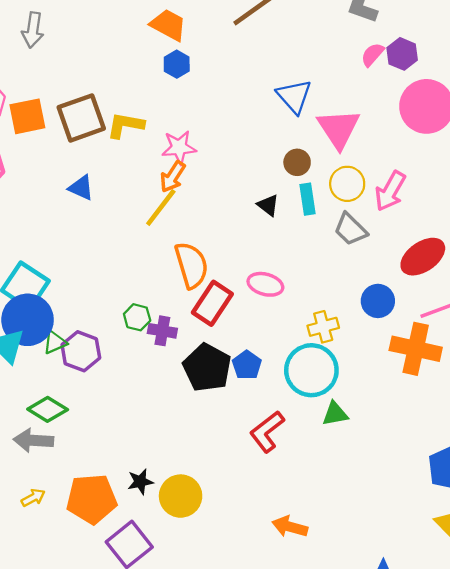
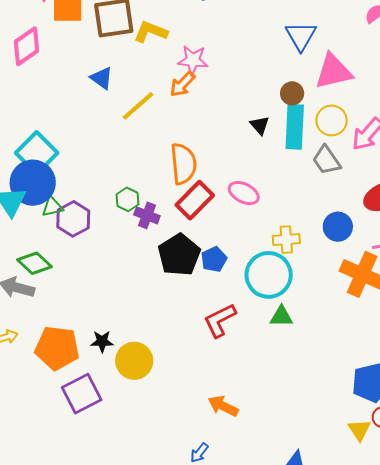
pink triangle: (338, 129) -> (333, 71), turned 39
cyan rectangle: (307, 199) -> (295, 127), size x1.6
yellow line: (161, 207) -> (138, 106), moved

